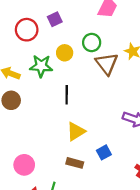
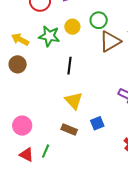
brown triangle: (107, 64) -> (110, 41), turned 30
yellow triangle: (76, 132) -> (74, 101), turned -48

